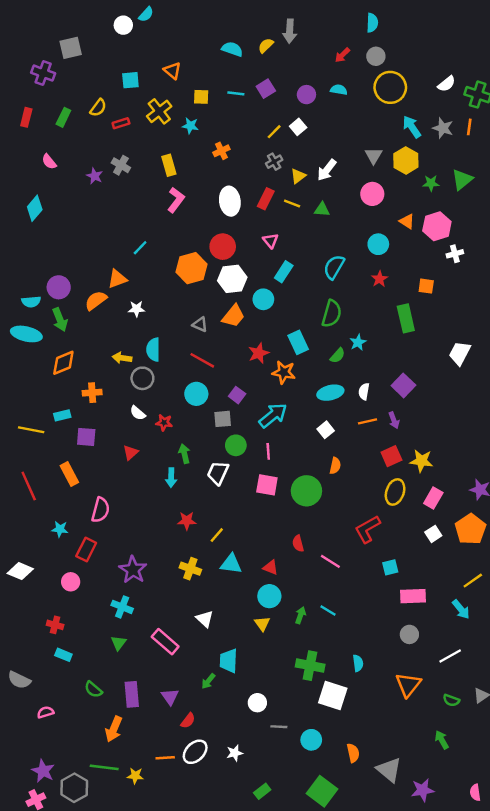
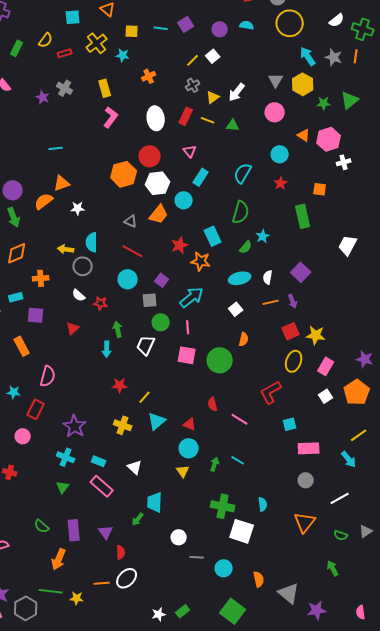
cyan line: (140, 248) -> (56, 148), moved, turned 40
cyan triangle: (231, 564) -> (157, 421), turned -48
cyan rectangle: (63, 655) -> (99, 461), moved
red semicircle: (188, 721) -> (121, 552), turned -40
white star: (235, 753) -> (159, 614), moved

